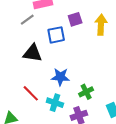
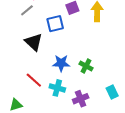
black triangle: (33, 53) -> (34, 42), turned 36
green cross: (86, 92) -> (86, 66), moved, turned -32

